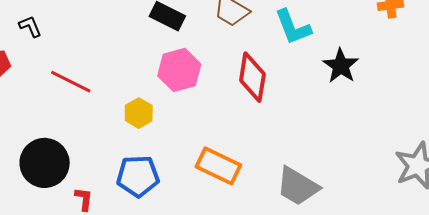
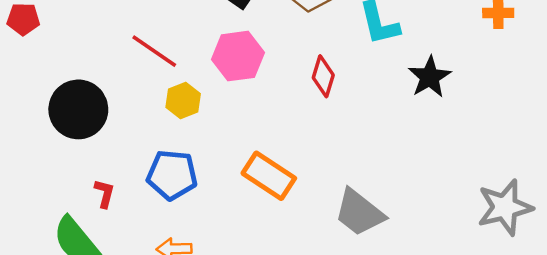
red diamond: (252, 77) -> (323, 76), size x0.7
red line: (71, 82) -> (154, 51), moved
black circle: (45, 163) -> (78, 109), moved

